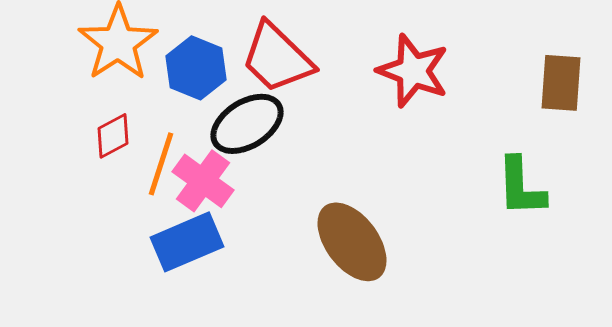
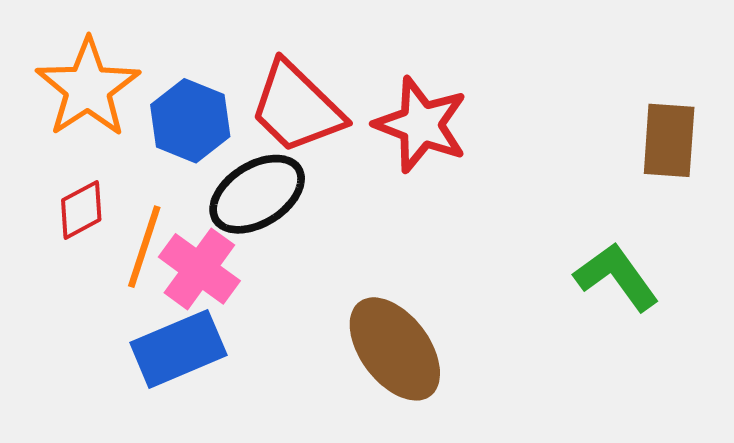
red star: (413, 71) -> (421, 125), moved
green L-shape: (521, 187) -> (617, 277), turned 146

